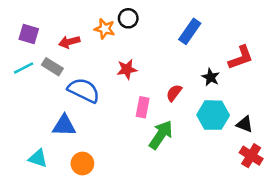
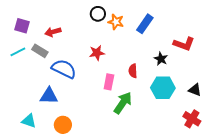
orange star: (105, 29) -> (116, 22), moved
red L-shape: (241, 58) -> (184, 44), turned 40
red semicircle: (174, 93) -> (133, 71), turned -40
black triangle: (245, 124) -> (195, 90), moved

